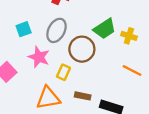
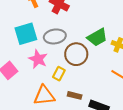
cyan square: (24, 29) -> (26, 34), size x1.6
gray ellipse: (57, 30) -> (55, 36), turned 50

